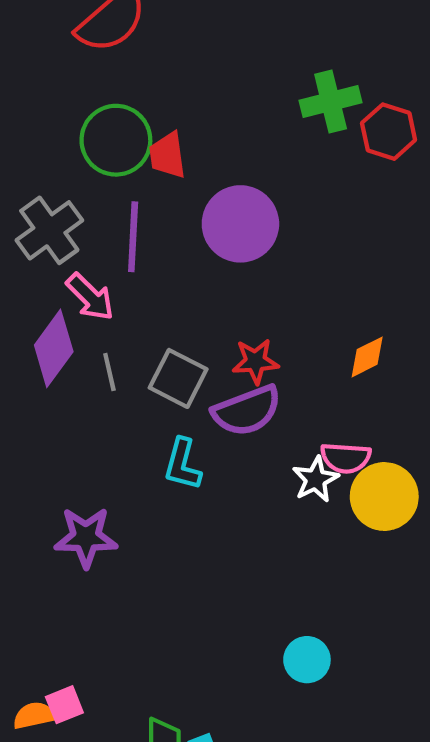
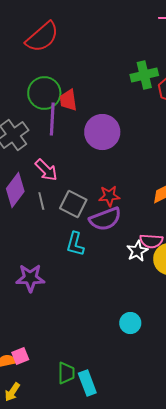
purple line: (133, 237) -> (52, 119), moved
pink arrow: (90, 297) -> (46, 170), moved
cyan circle: (307, 660) -> (130, 323), moved

